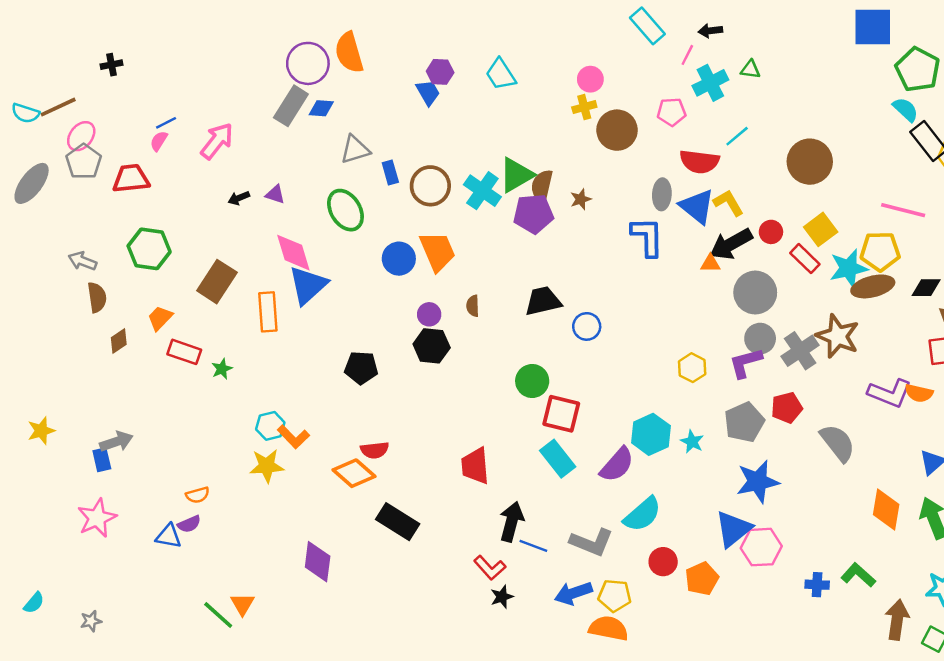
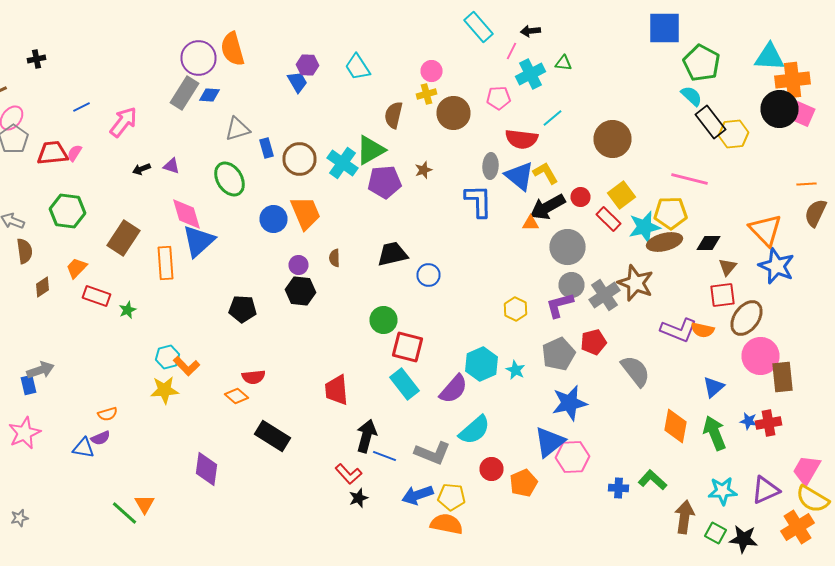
pink semicircle: (159, 141) -> (74, 153), moved
brown semicircle: (542, 186) -> (394, 115), moved
orange diamond: (354, 473) -> (236, 396), size x0.7

